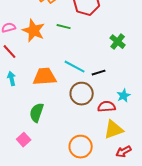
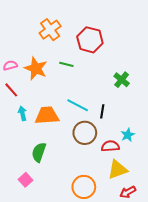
black line: (99, 73) -> (102, 111), turned -64
cyan arrow: (12, 79) -> (22, 113), moved

